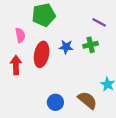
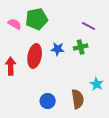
pink semicircle: (20, 35) -> (15, 24), moved, turned -48
brown semicircle: (87, 100) -> (78, 99), turned 42

